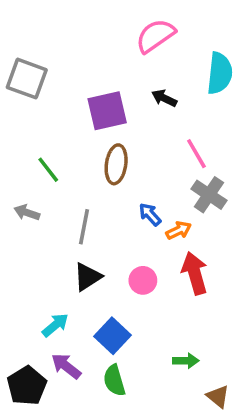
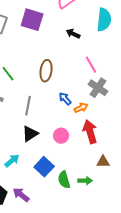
purple square: (107, 111) -> (32, 20), moved, turned 30
purple arrow: (66, 366) -> (21, 195), moved
green semicircle: (114, 380) -> (64, 180), moved
brown triangle: (218, 396) -> (103, 162), moved, turned -40

